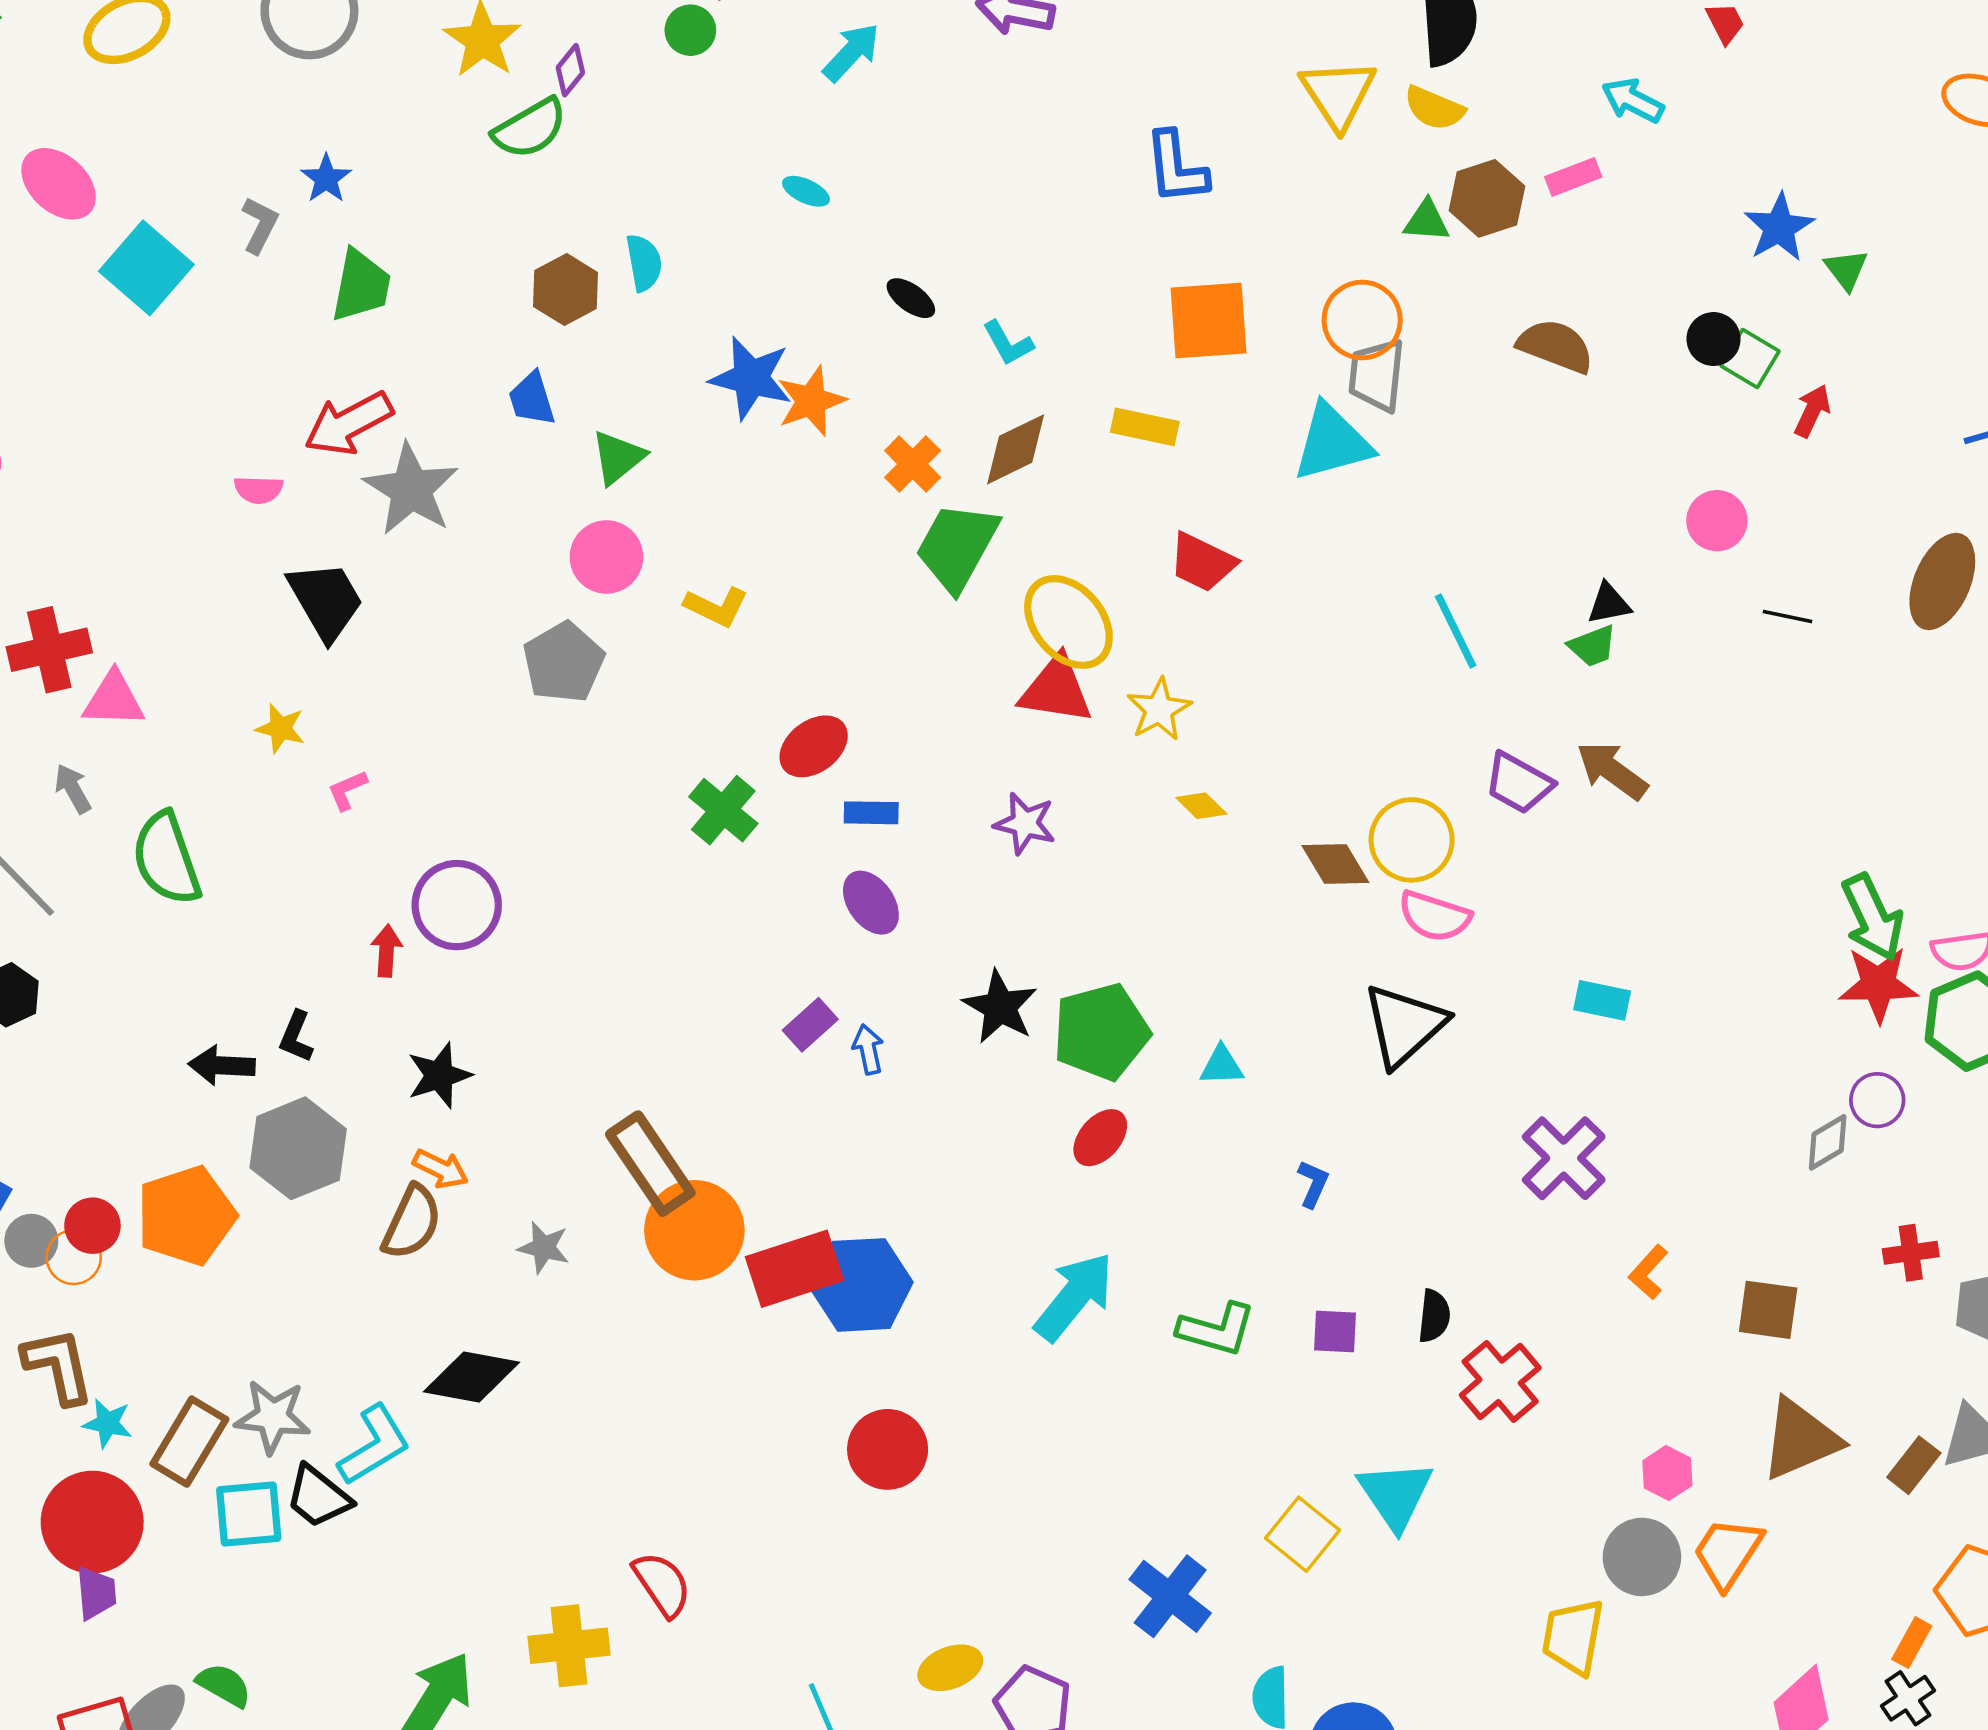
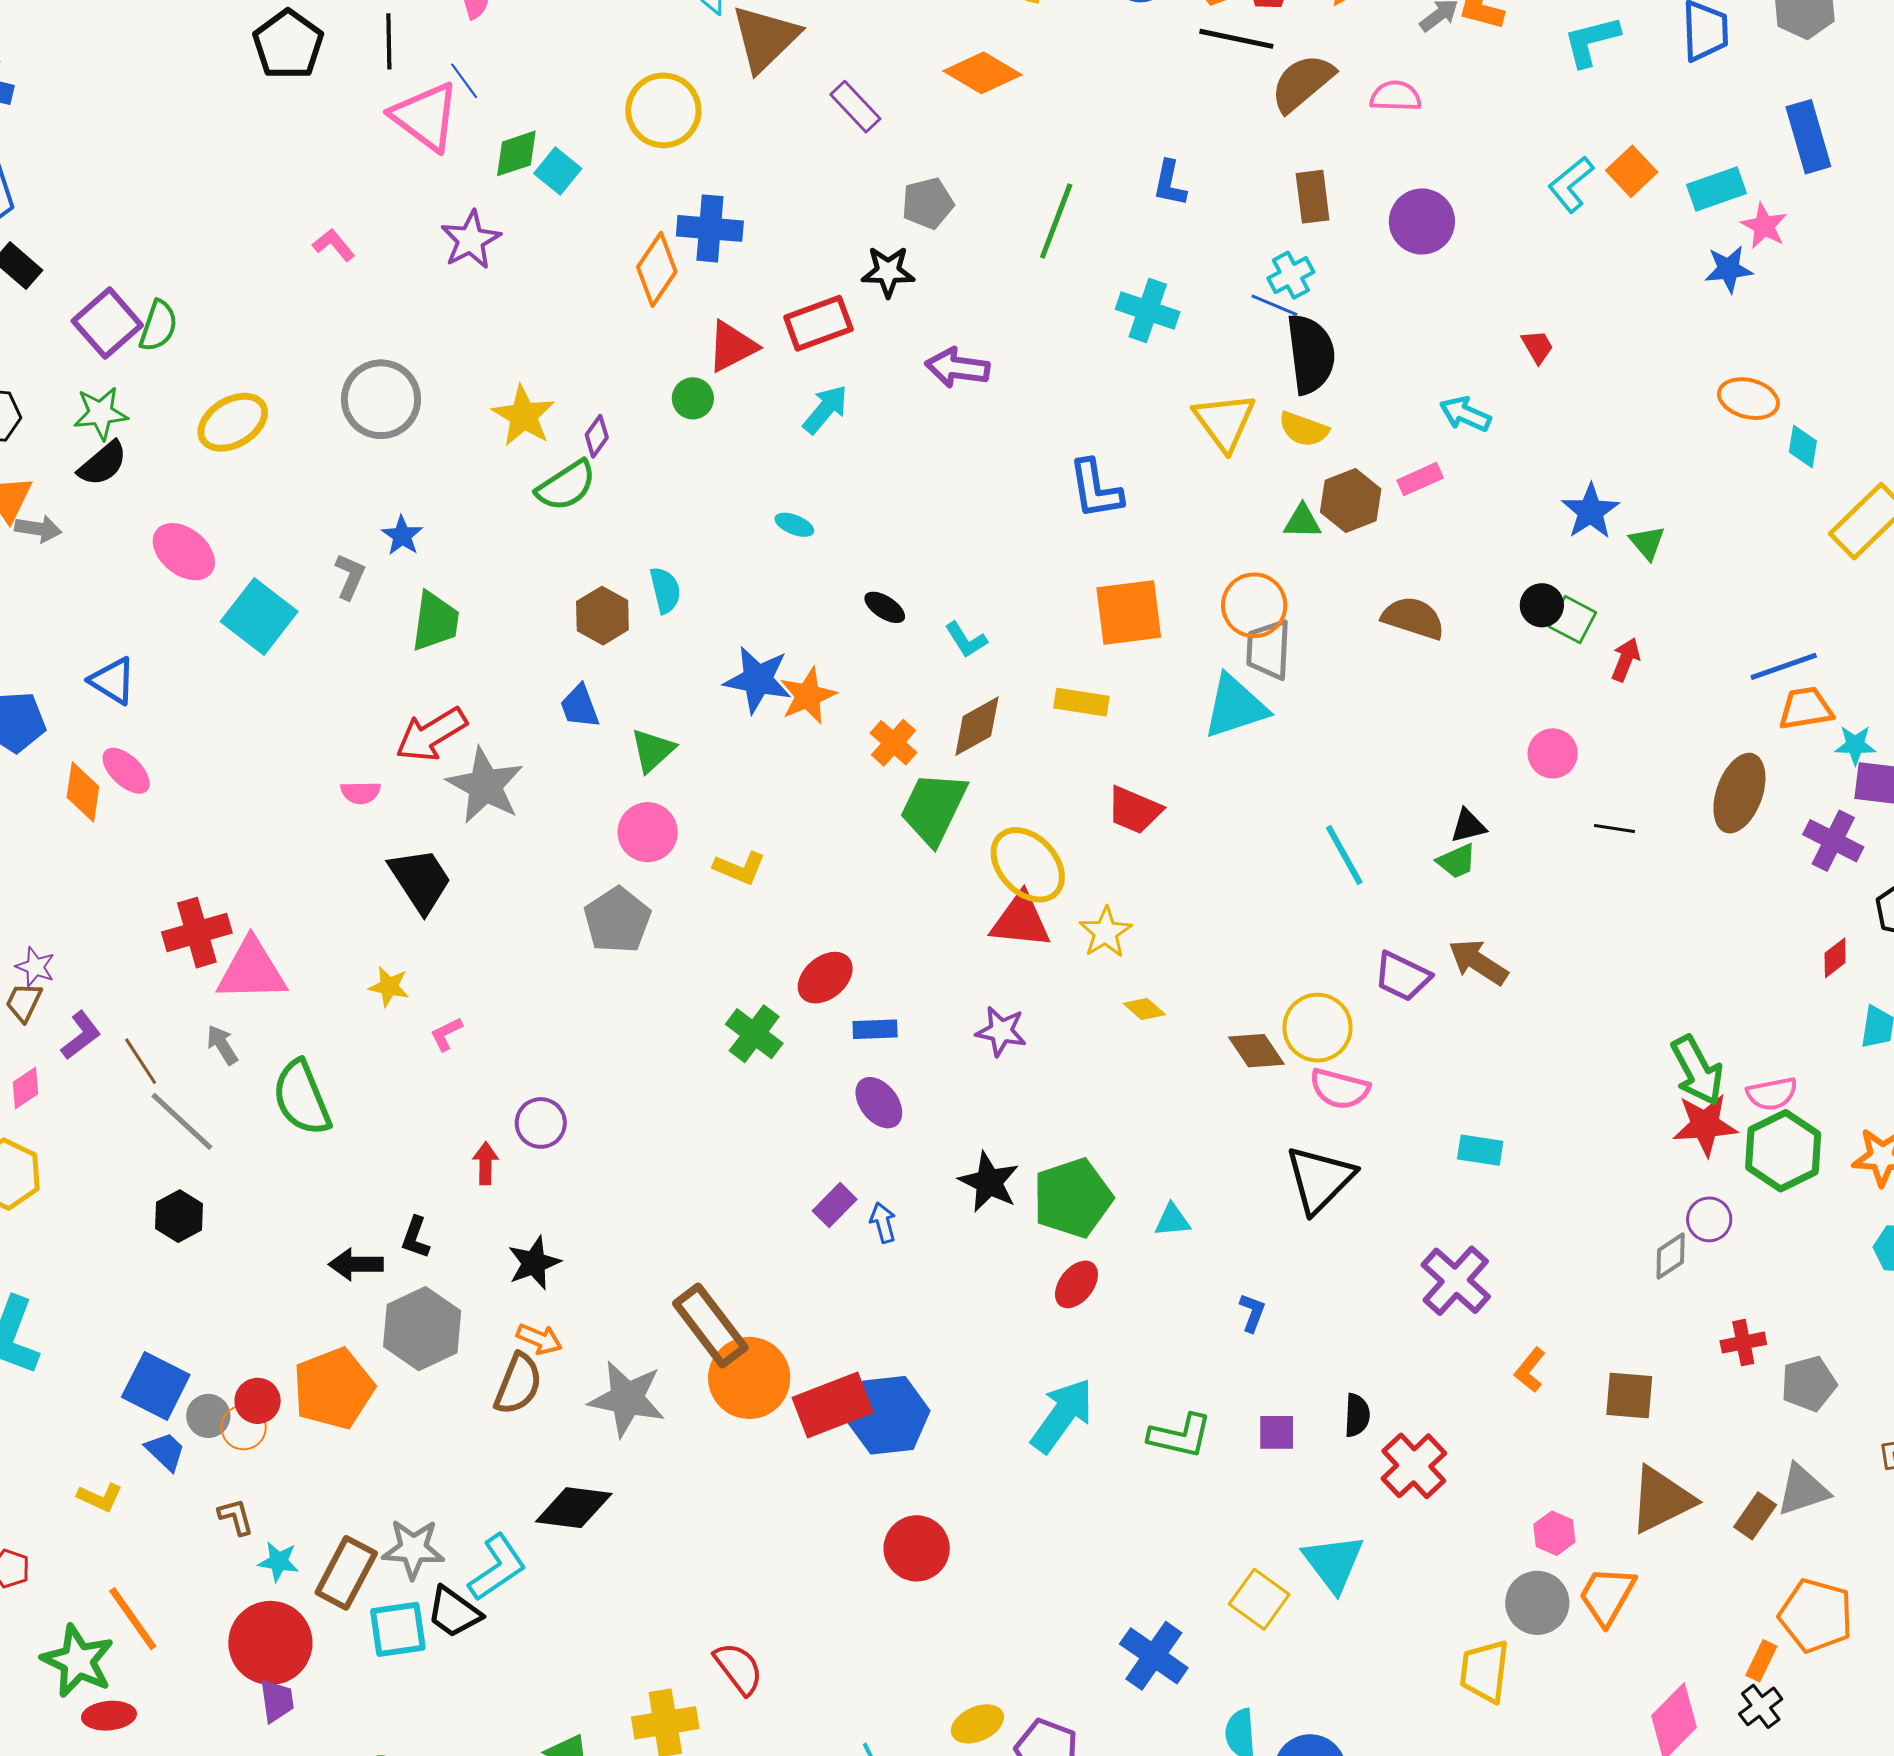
pink triangle: (114, 699) -> (252, 970), size x1.4
purple circle: (457, 905) -> (541, 1123), size x0.7
gray star: (544, 1248) -> (627, 1399), size x1.8
brown L-shape: (58, 1366) -> (236, 1517), size x0.6

